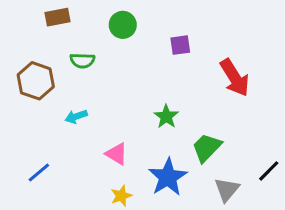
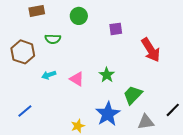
pink triangle: (117, 154) -> (77, 79), moved
gray triangle: (227, 190) -> (146, 122), turned 42

